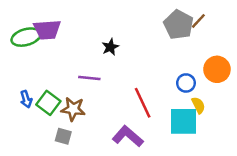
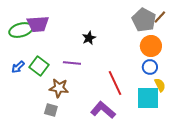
orange circle: (217, 69) -> (151, 46), moved
blue arrow: (26, 99) -> (18, 67), moved, turned 64
green square: (48, 103) -> (39, 66), moved

